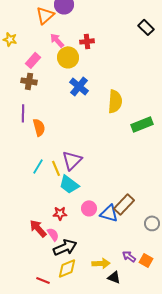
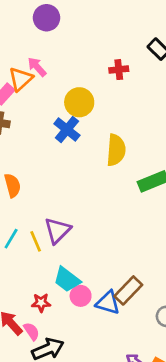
orange triangle: (45, 15) -> (21, 79), moved
red cross: (87, 41) -> (119, 70), moved
yellow circle: (68, 57) -> (79, 102), moved
cyan trapezoid: (69, 184) -> (67, 280), moved

